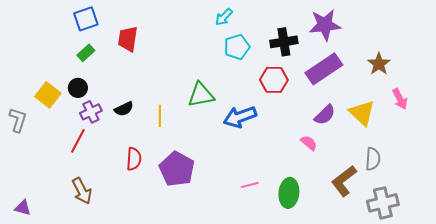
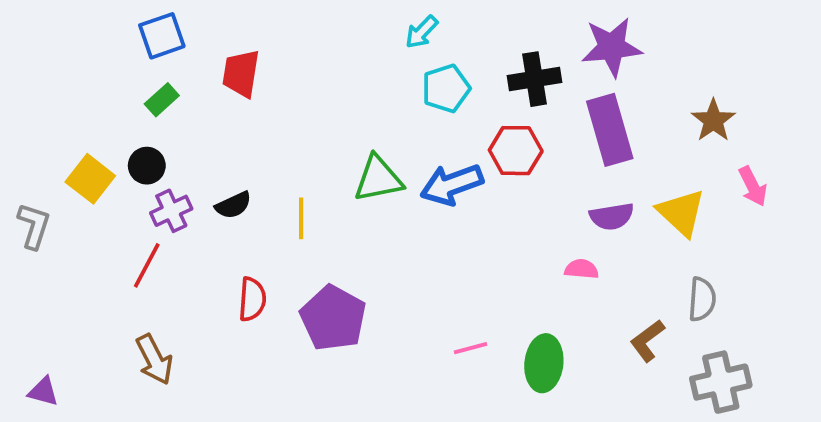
purple rectangle: (324, 69) -> (610, 130), turned -72
purple semicircle: (325, 115) -> (612, 216), turned 35
blue arrow: (240, 117) -> (452, 184), moved
pink semicircle: (309, 143) -> (582, 269), turned -36
brown L-shape: (344, 181) -> (647, 341), size x0.7

